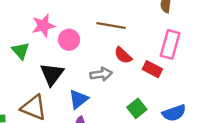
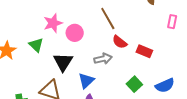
brown line: (111, 26) -> (108, 19), turned 55
pink rectangle: (170, 44) -> (172, 22), moved, size x0.6

